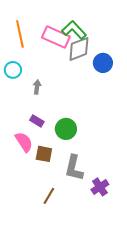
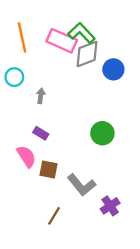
green circle: (66, 129) -> (102, 133), moved
gray L-shape: (74, 168) -> (81, 185), turned -52

